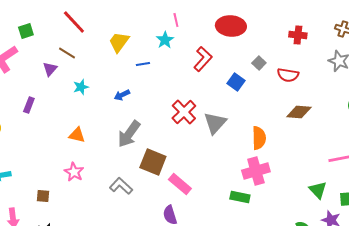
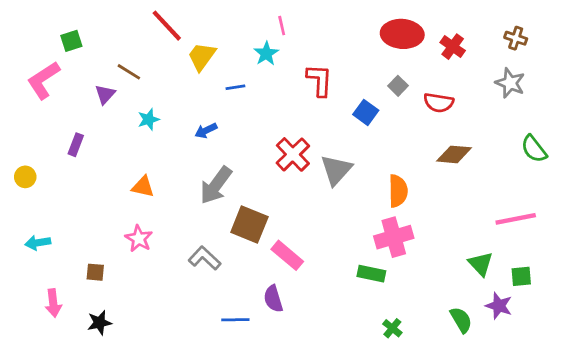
red line: (74, 22) -> (167, 26), moved
red ellipse: (231, 26) -> (402, 34), moved
red cross: (298, 35) -> (453, 47), turned 30
red L-shape: (203, 59) -> (319, 80), turned -40

